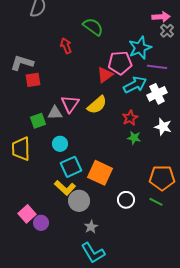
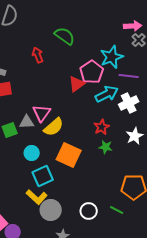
pink pentagon: (120, 63) -> (92, 72), turned -30
yellow semicircle: (97, 105) -> (54, 127), moved
white star: (163, 127) -> (135, 136), turned 30
orange square: (100, 173) -> (69, 155), moved
white circle: (126, 200) -> (89, 211), moved
green line: (156, 202) -> (117, 210), moved

